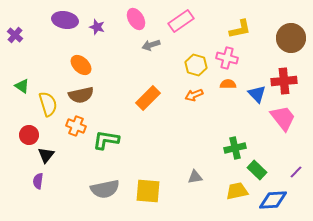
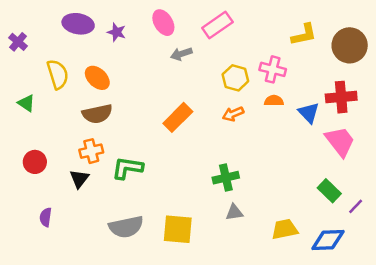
yellow L-shape: (240, 29) -> (304, 35), moved
yellow semicircle: (48, 104) -> (58, 74), moved
orange cross: (76, 126) -> (91, 151), turned -36
green cross: (235, 148) -> (226, 178), moved
black triangle: (46, 155) -> (79, 179), moved
green rectangle: (257, 170) -> (329, 191), moved

